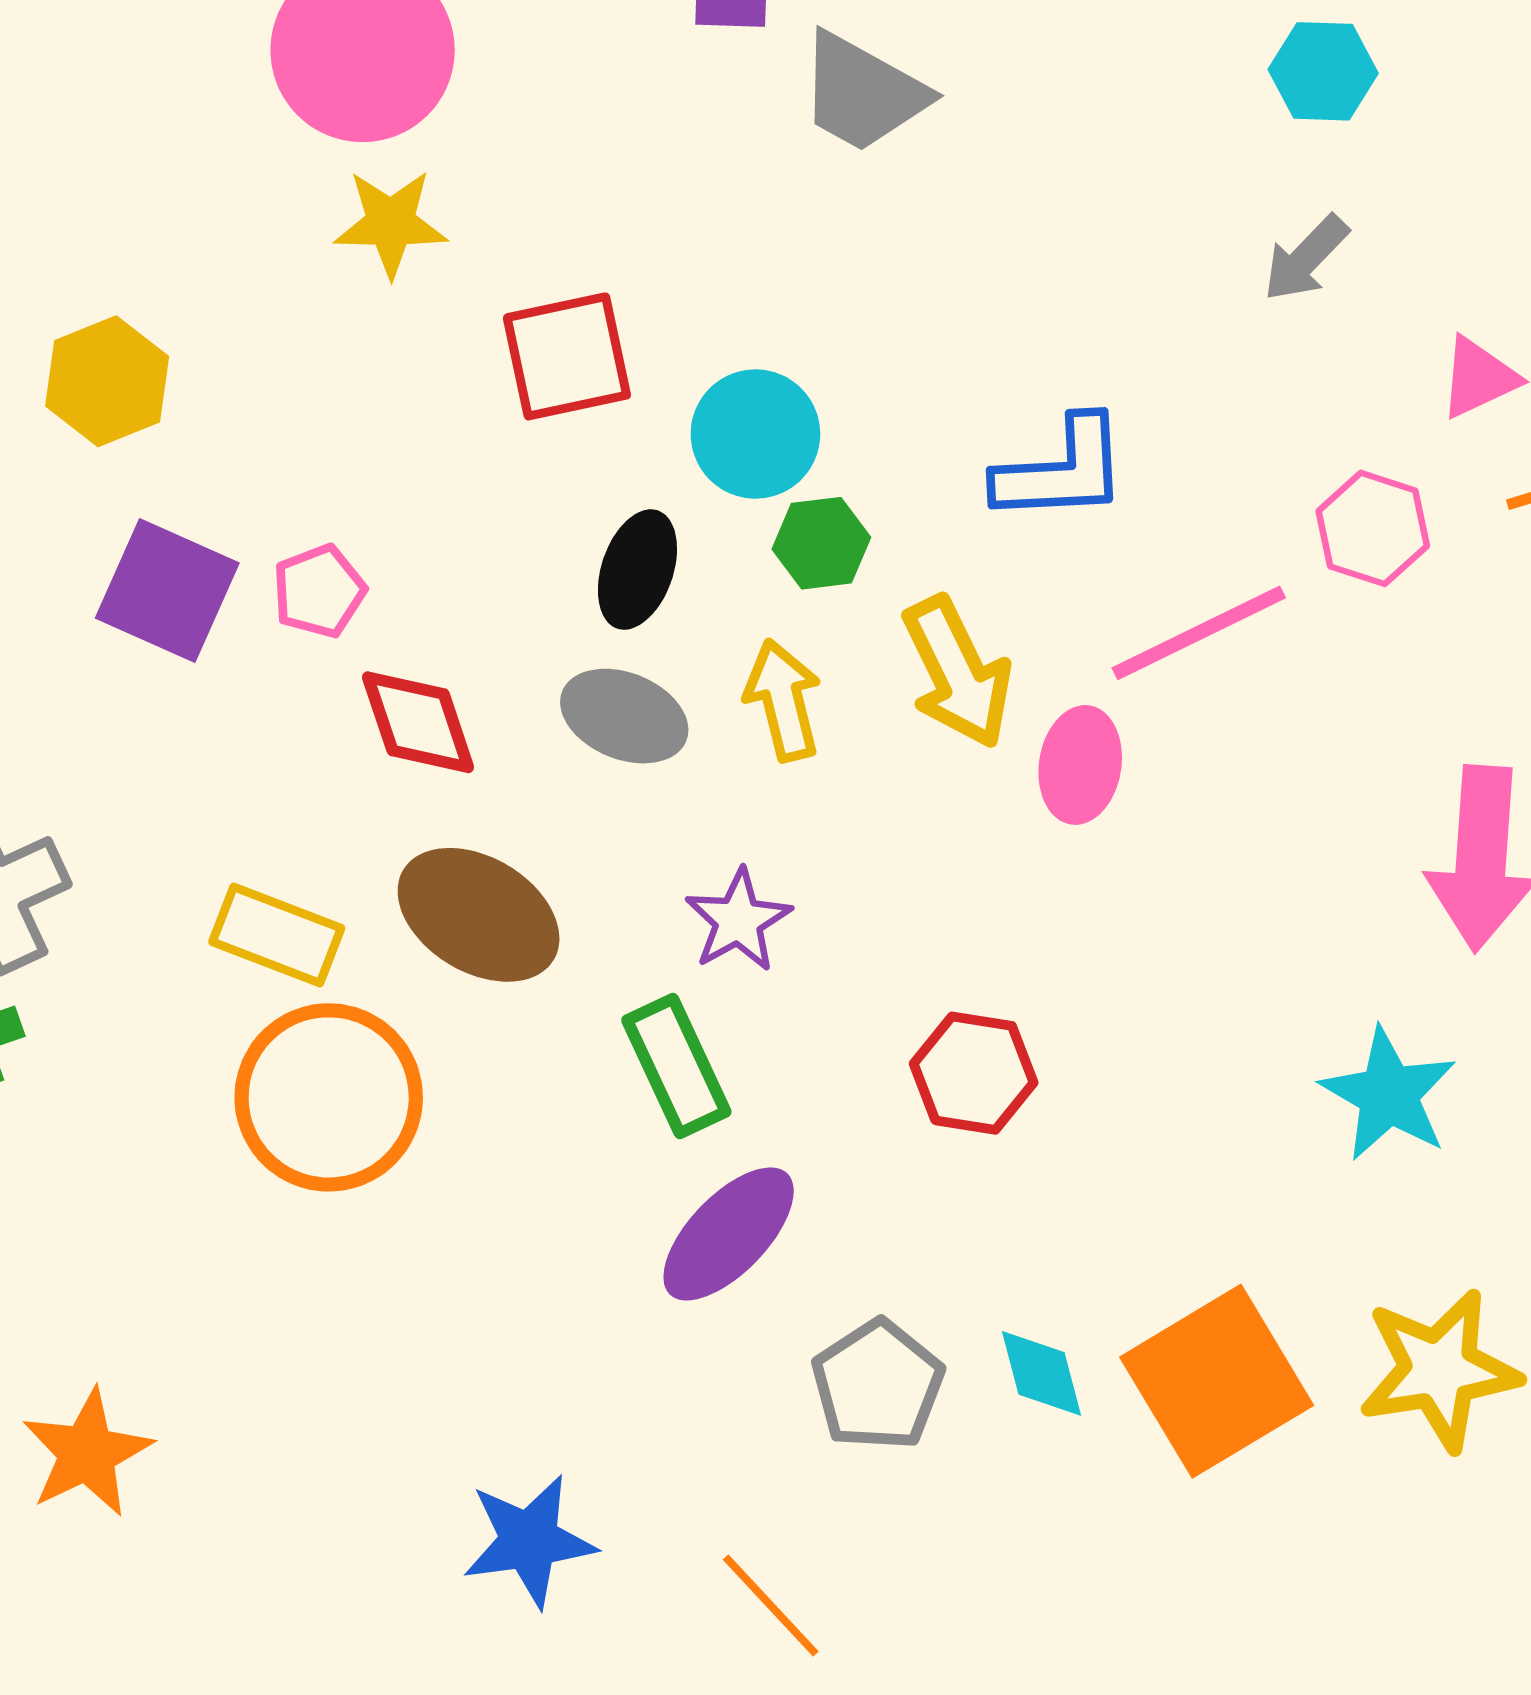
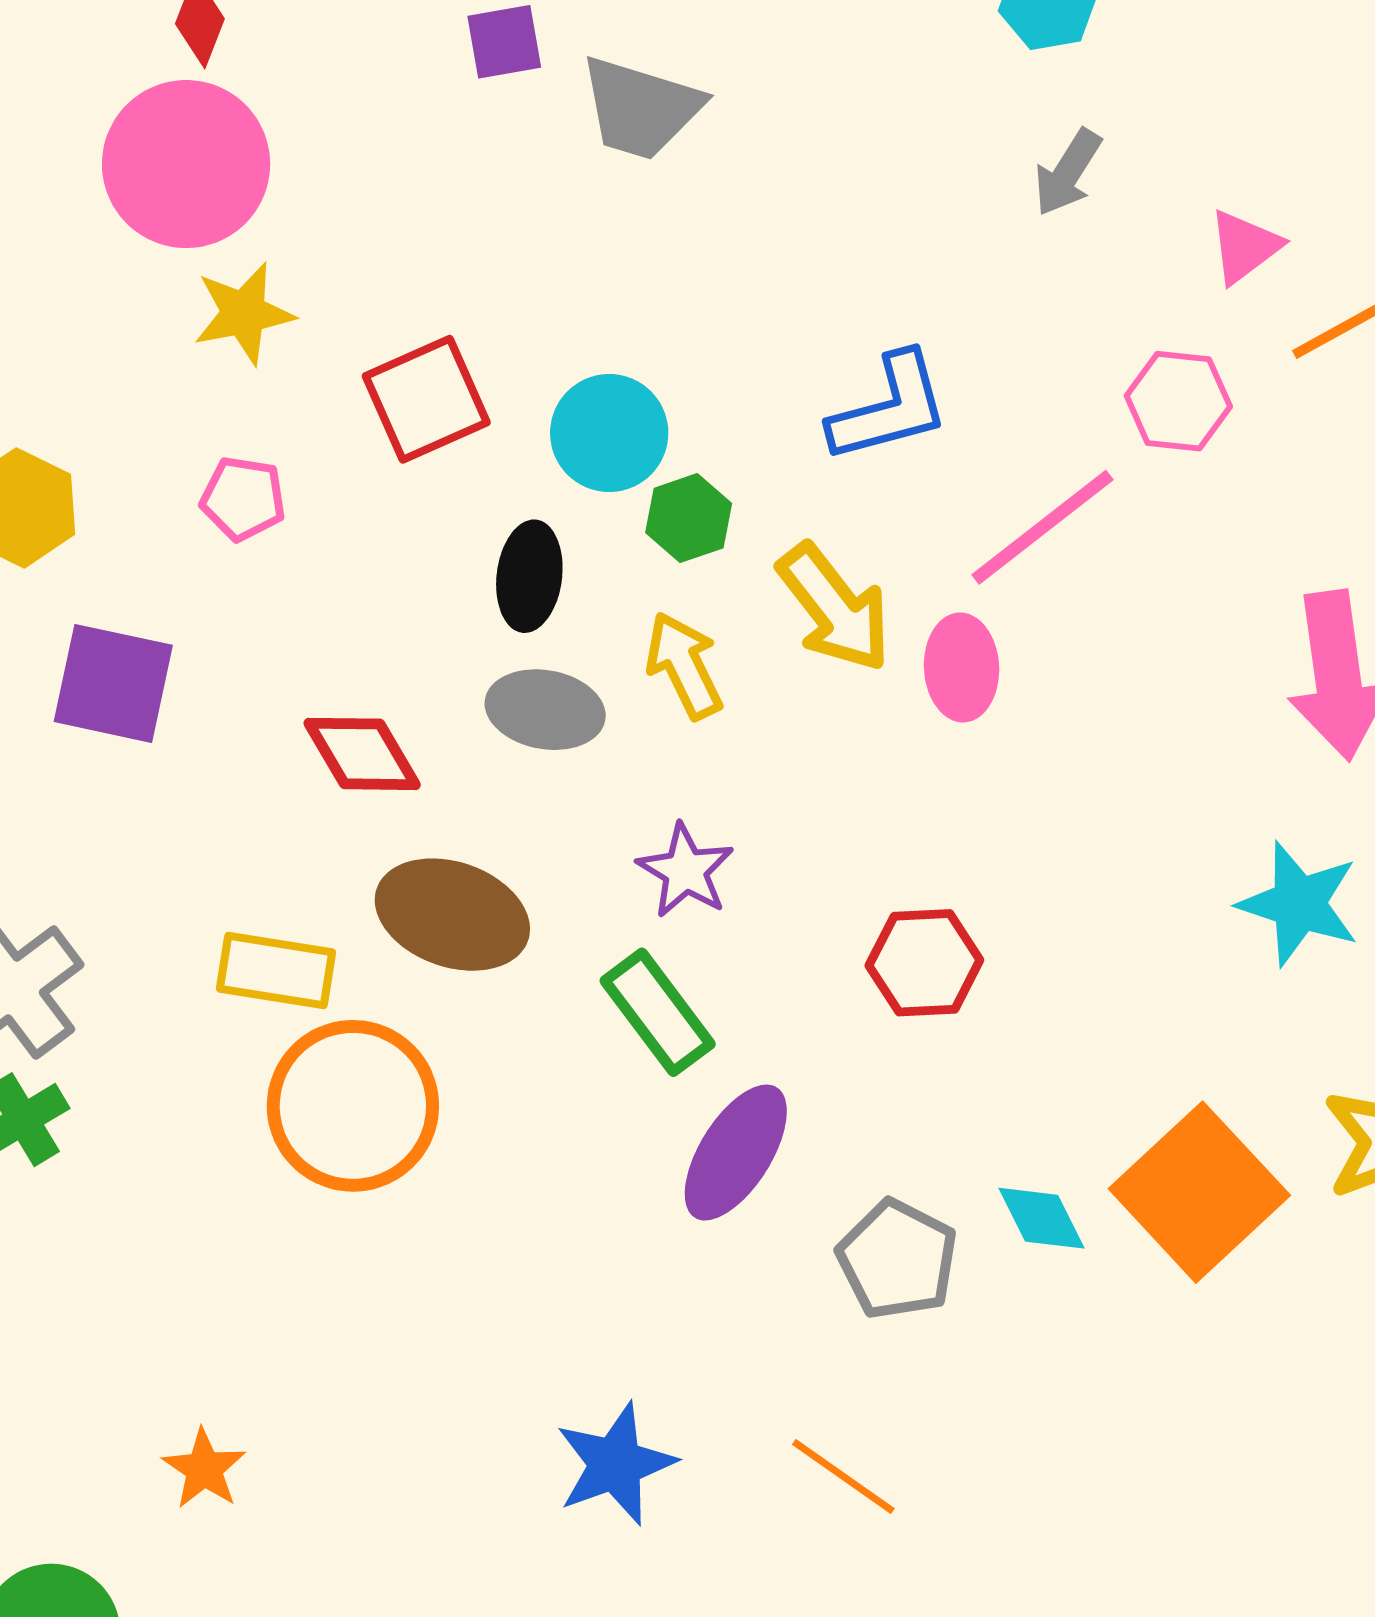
pink pentagon: (319, 591) -> (243, 499), moved, turned -30
orange star: (87, 1453) -> (204, 1469), size x0.7

